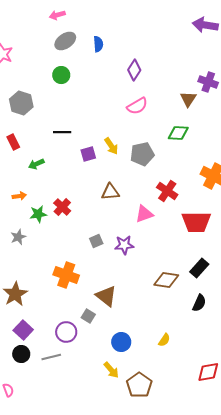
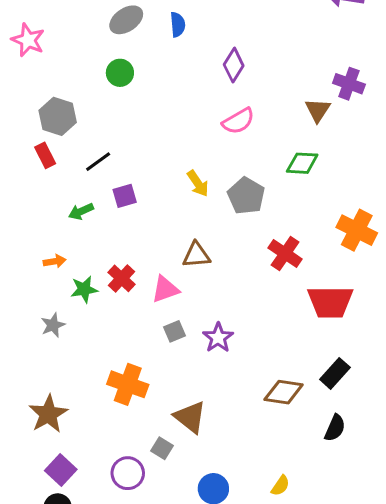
black line: (62, 132) -> (98, 162), moved, turned -36
red rectangle: (13, 142) -> (45, 155), moved
purple square: (88, 154) -> (125, 196), moved
gray pentagon: (142, 154) -> (246, 196), turned -30
pink triangle: (144, 214) -> (165, 289), moved
purple star: (124, 245) -> (218, 338), turned -30

